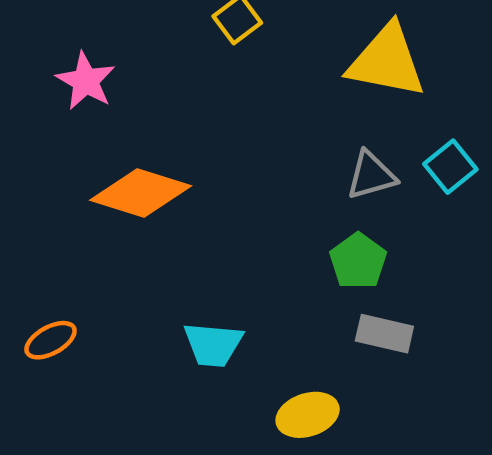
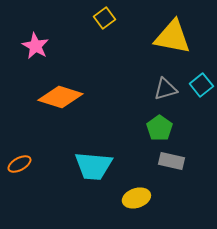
cyan trapezoid: (213, 345) -> (93, 166), size x1.4

